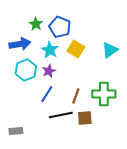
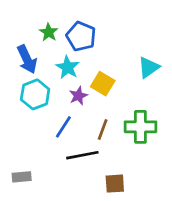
blue arrow: (20, 44) -> (27, 59), turned 75
yellow square: (76, 49) -> (103, 84), moved
purple star: (49, 71) -> (78, 96), moved
brown square: (85, 118) -> (115, 184), moved

